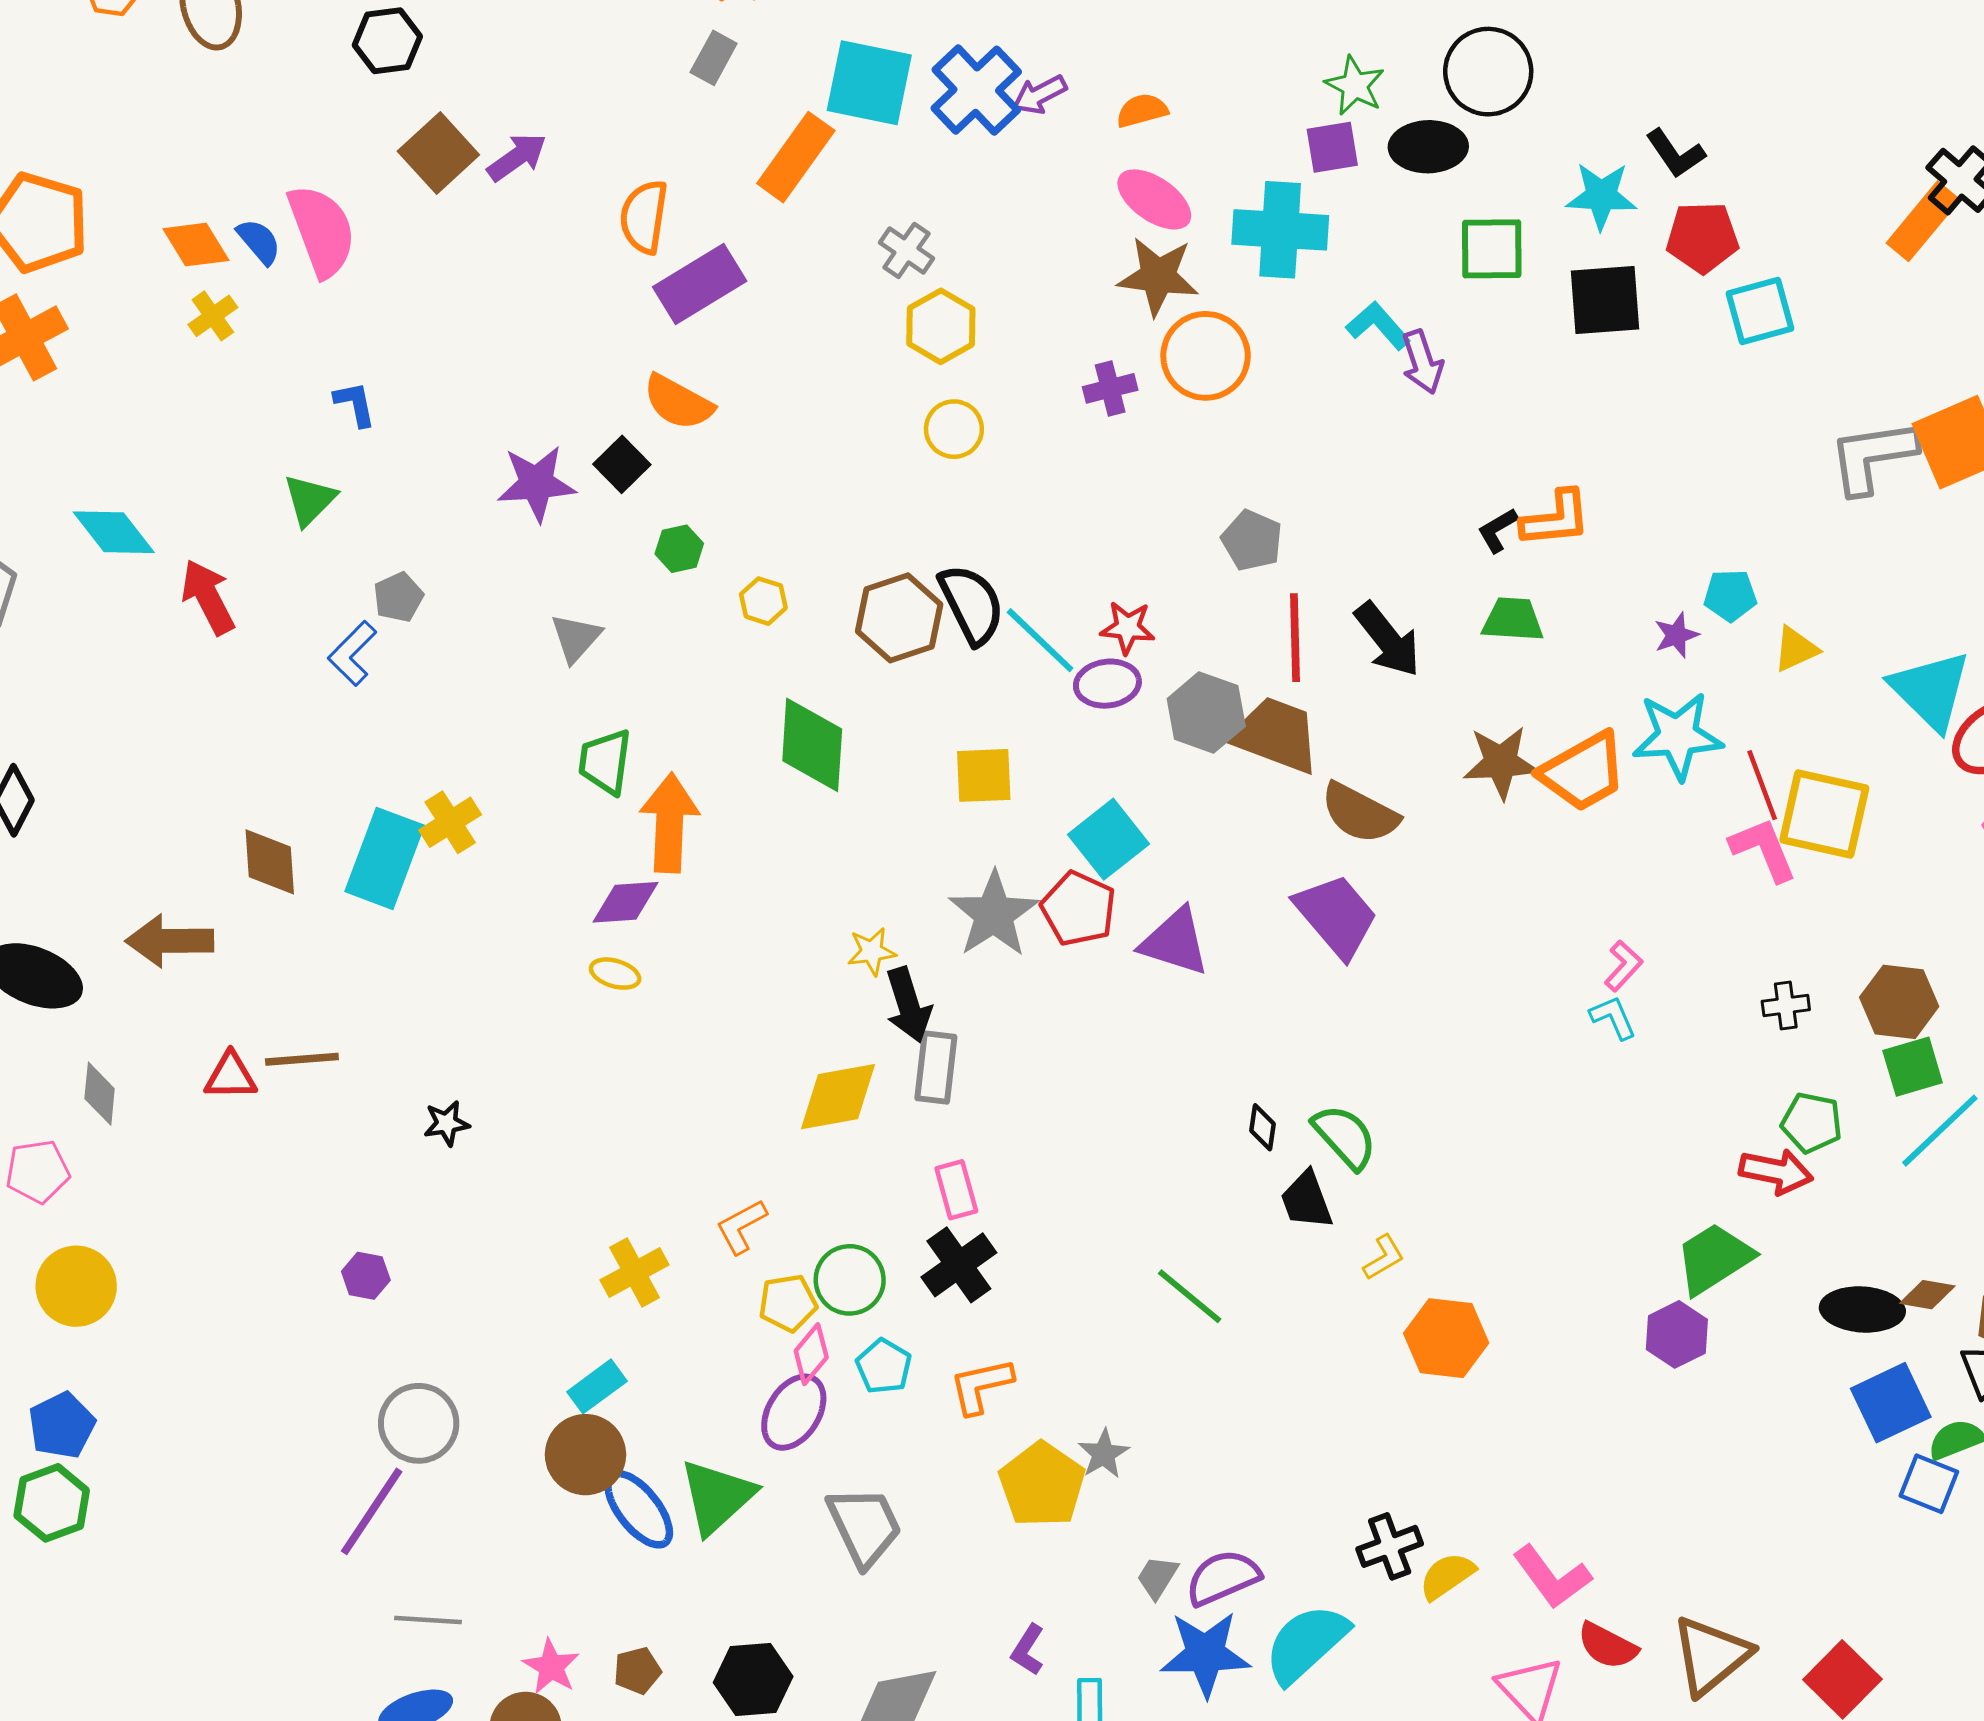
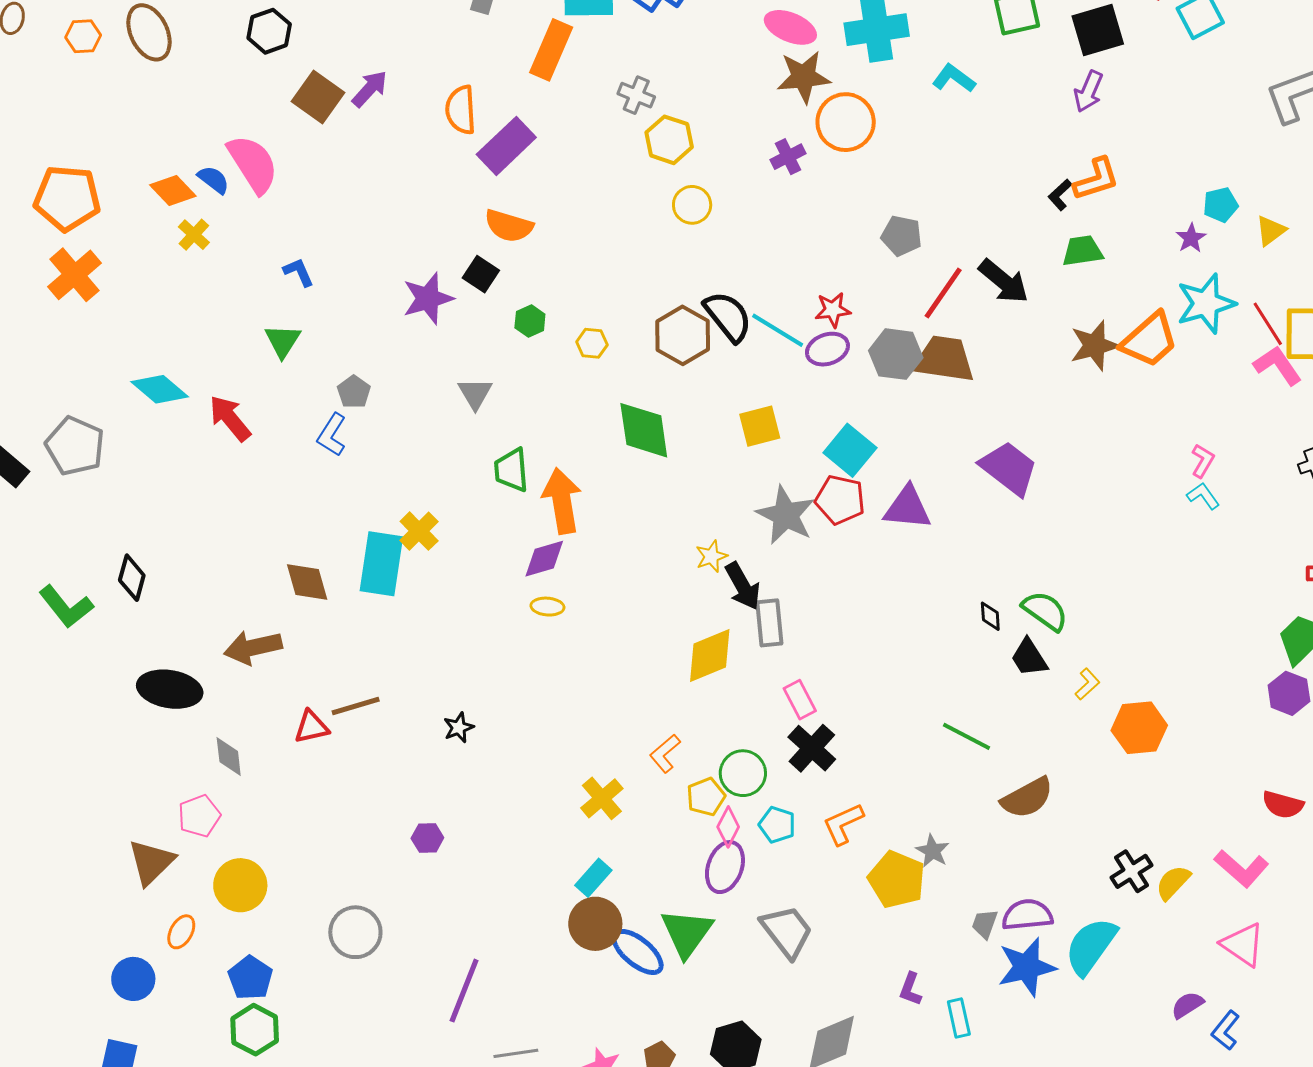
purple arrow: (1422, 362) -> (1088, 91), moved, turned 54
red line: (1295, 638) -> (943, 293), turned 48
brown semicircle: (1360, 813) -> (1027, 798), moved, turned -44
gray circle: (419, 1423) -> (355, 932), moved
purple semicircle: (1223, 1578) -> (1027, 915), turned 30
red semicircle: (1607, 1646) -> (1283, 805), moved

